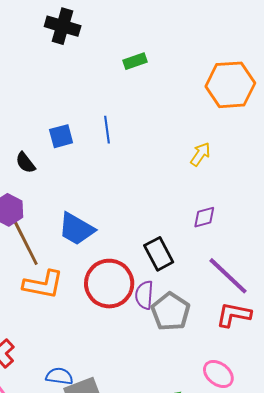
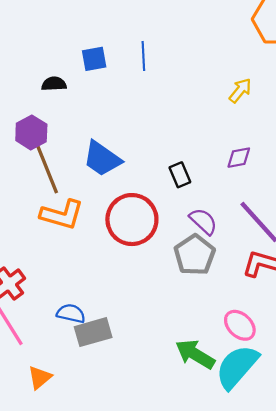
black semicircle: (25, 163) -> (54, 84), turned 120
black rectangle: (159, 254) -> (180, 175), moved, size x0.7
purple semicircle: (144, 295) -> (203, 221), moved, turned 124

